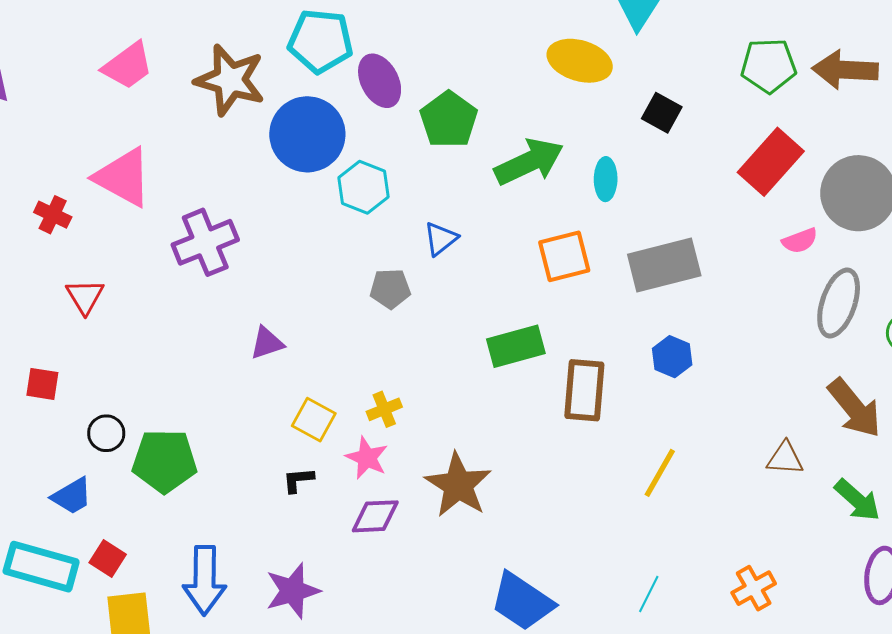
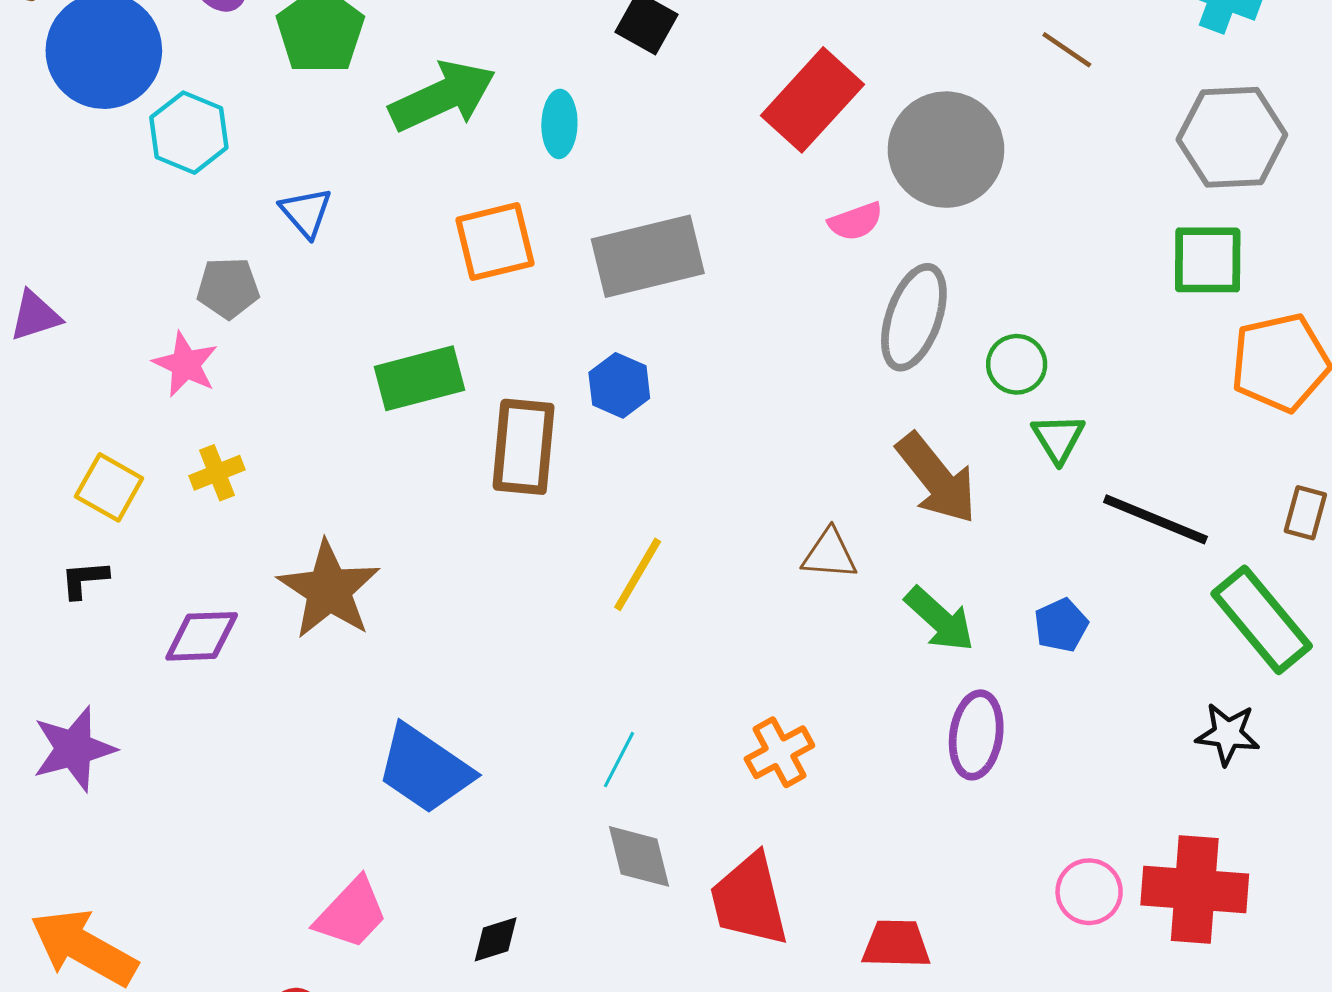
blue triangle: (441, 239) -> (306, 212), turned -33
purple triangle: (267, 343) -> (35, 316), moved
blue hexagon: (672, 357) -> (619, 385), moved
pink star: (367, 458) -> (185, 364), moved

